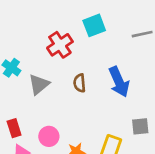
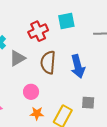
brown semicircle: (80, 83) -> (48, 62), size x1.6
pink circle: (49, 136) -> (31, 92), moved

